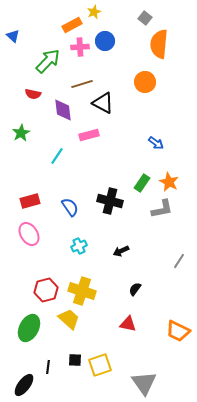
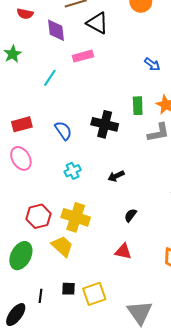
green rectangle: (142, 183) -> (138, 106), turned -36

